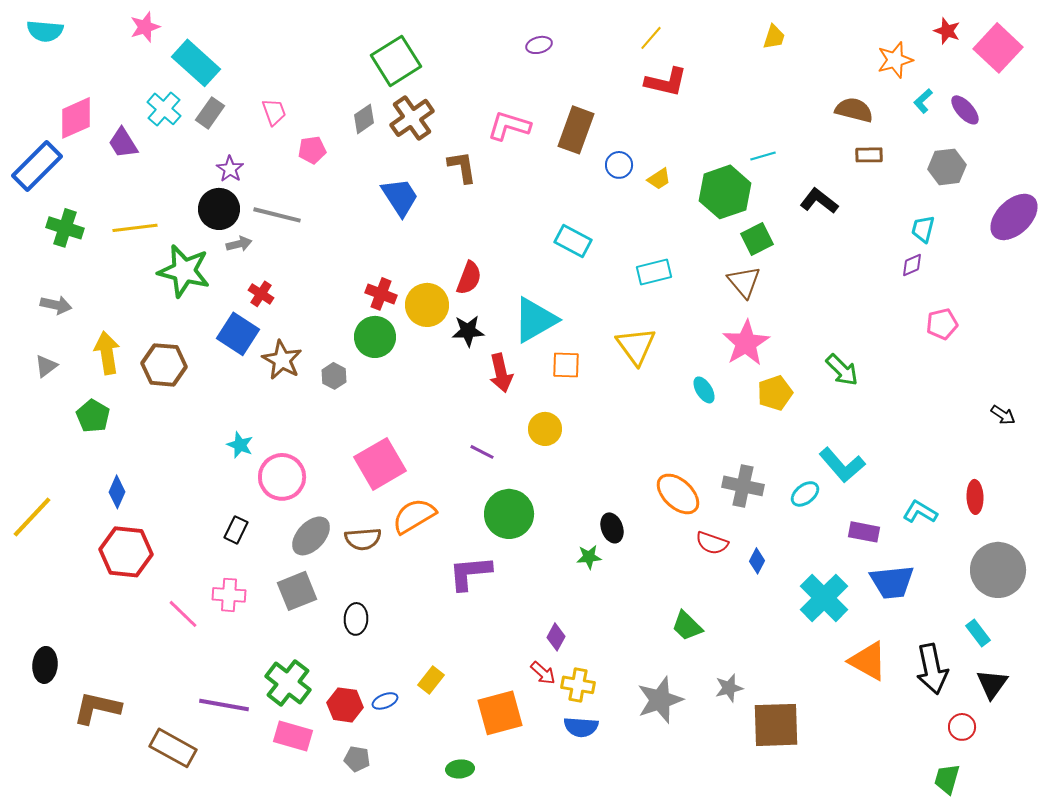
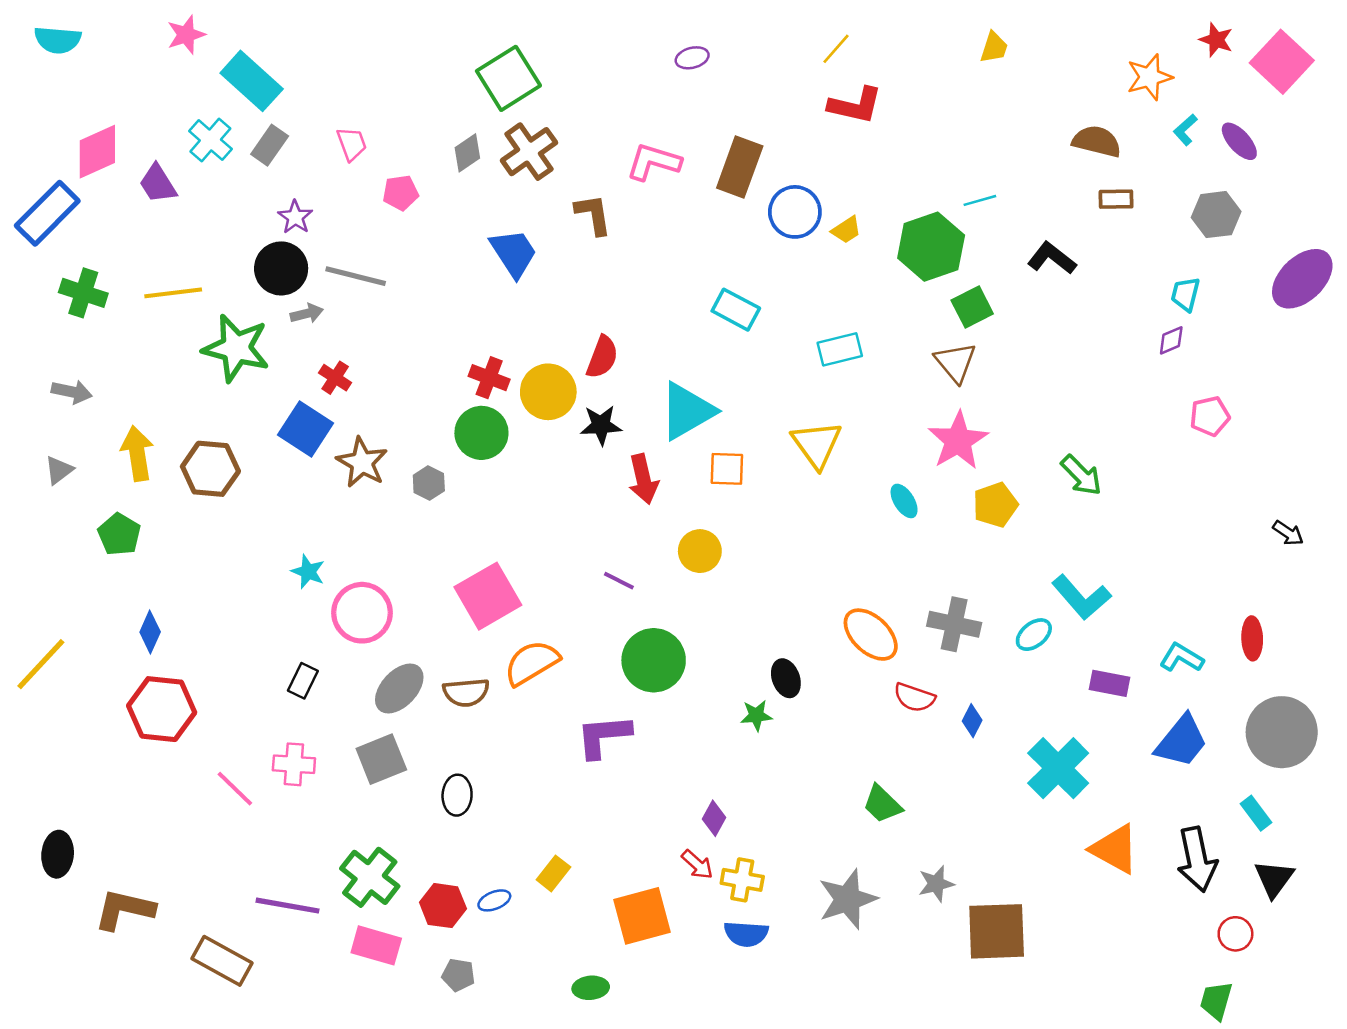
blue circle: (619, 165) -> (795, 212), size x1.5
blue trapezoid: (892, 582) -> (1182, 741), moved, turned -45

